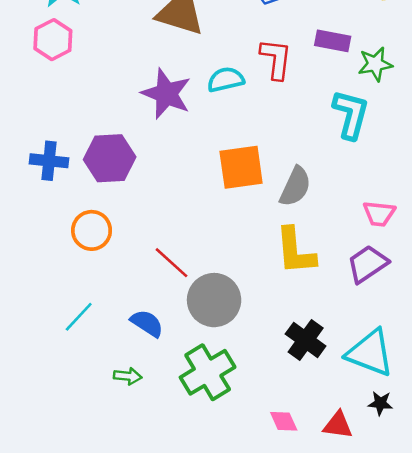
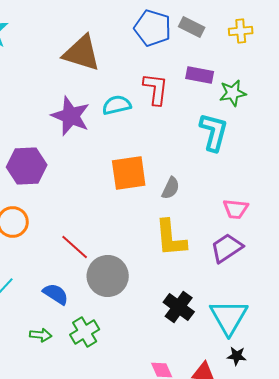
gray semicircle: (295, 187) -> (171, 188), size x0.7
cyan triangle: (370, 353) -> (229, 317), turned 39
green cross: (208, 372) -> (85, 332), moved, size x0.7

